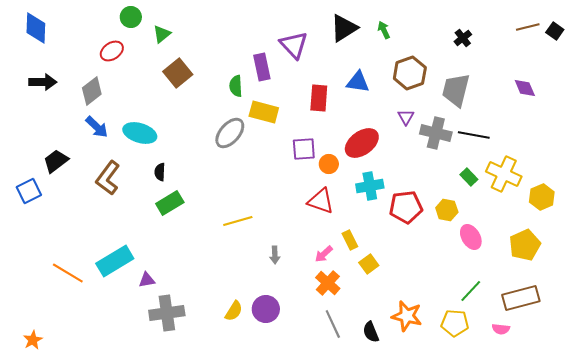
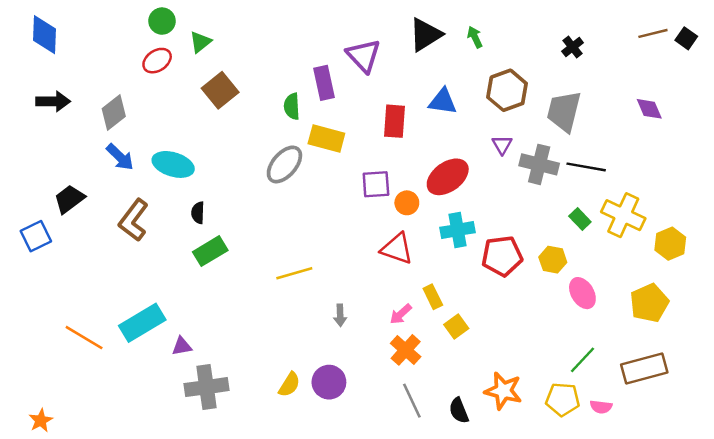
red ellipse: (112, 51) -> (157, 61), moved
pink semicircle: (501, 329) -> (601, 407), moved

